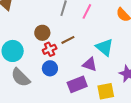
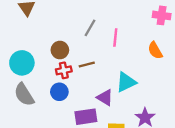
pink line: (87, 11) -> (115, 37), turned -35
cyan triangle: (105, 47) -> (126, 82), turned 42

